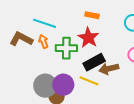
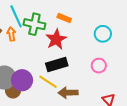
cyan line: (45, 23) -> (16, 16), turned 35
green cross: (66, 48) -> (34, 24), moved
brown arrow: (109, 69) -> (68, 93), moved

